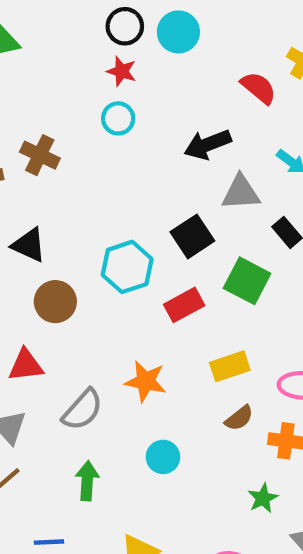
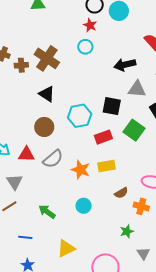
brown cross: (40, 155) -> (47, 58), size x1.4
black square: (192, 236) -> (112, 106), turned 36
black triangle: (29, 245) -> (47, 94), moved
yellow rectangle: (230, 366) -> (107, 166), moved
gray semicircle: (83, 410) -> (53, 159), moved
green arrow: (87, 481) -> (47, 212), turned -66

